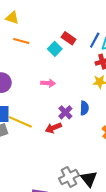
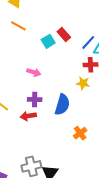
blue semicircle: (84, 108) -> (62, 105), size x1.5
purple cross: (65, 112) -> (35, 99), moved, turned 32

